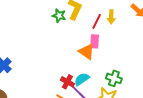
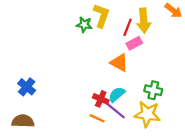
yellow arrow: (111, 17) -> (144, 21), size x1.5
pink rectangle: (95, 41) -> (134, 43), moved, turned 64

